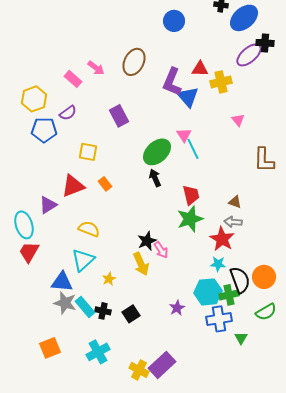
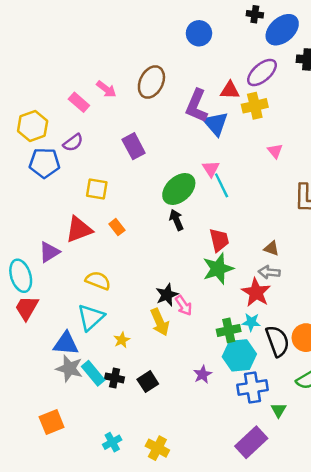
purple ellipse: (249, 55) -> (262, 73), moved
green cross: (229, 295) -> (229, 330), moved
cyan cross: (98, 352) -> (112, 442), moved, size x0.7
purple rectangle: (162, 365) -> (251, 442), moved

